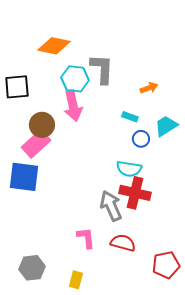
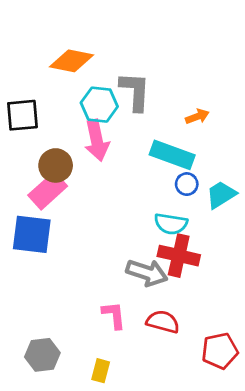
cyan rectangle: (130, 117) -> (172, 155), size x2.0
cyan trapezoid: (166, 126) -> (221, 195), moved
gray arrow: (111, 206) -> (147, 273), turned 132

